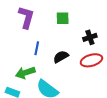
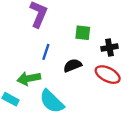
green square: (63, 18) -> (83, 33), moved
red ellipse: (91, 60) -> (108, 75), turned 35

